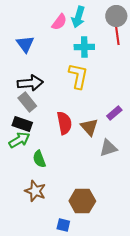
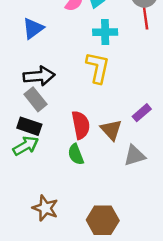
blue triangle: (25, 44) -> (33, 28), turned 30
green semicircle: (39, 159) -> (76, 154), moved

